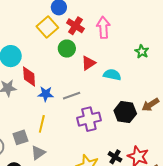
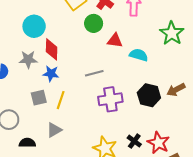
green star: (142, 51) -> (172, 33), size x1.6
red triangle: (88, 63) -> (115, 41), turned 35
blue star: (46, 94) -> (51, 74), moved
gray square: (20, 137) -> (39, 98), moved

